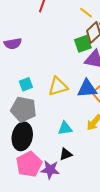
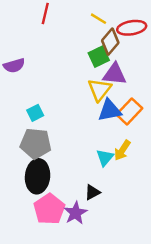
yellow triangle: (58, 86) -> (99, 90), moved, turned -30
cyan triangle: (65, 128) -> (105, 158), moved, turned -35
purple star: (50, 170) -> (76, 213), turned -30

